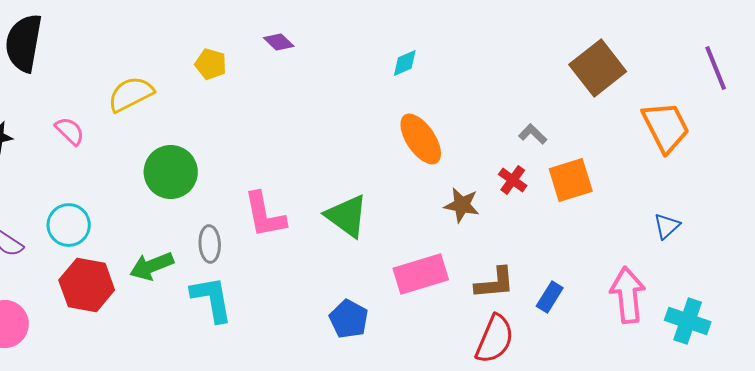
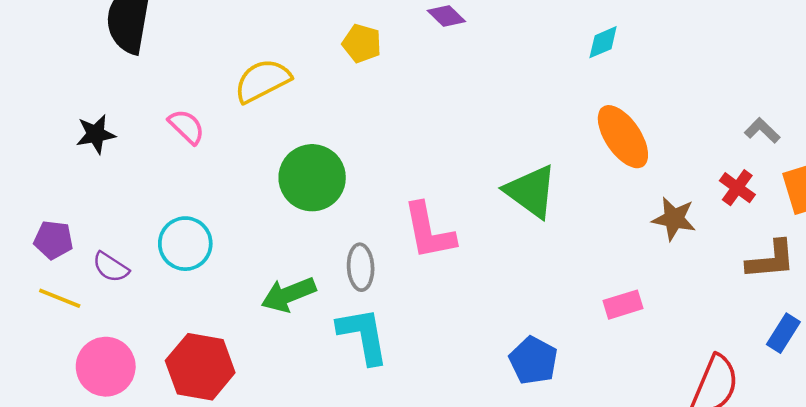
green triangle: (347, 216) -> (531, 191), moved
pink rectangle: (421, 274) -> (623, 305), size x0.6
brown L-shape: (495, 283) -> (771, 260), moved
red hexagon: (87, 285) -> (200, 367), moved

